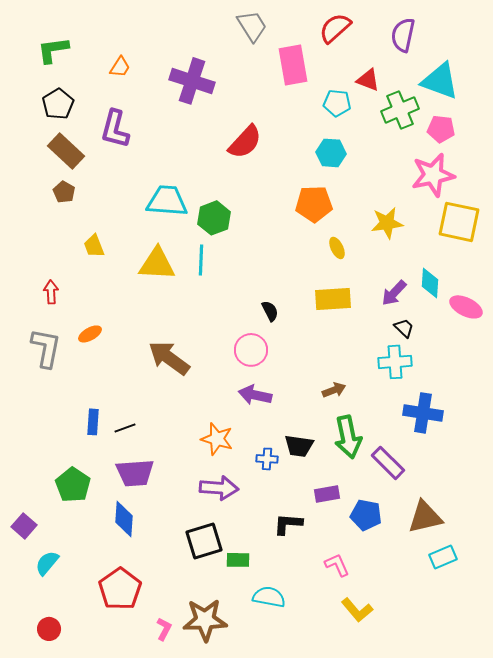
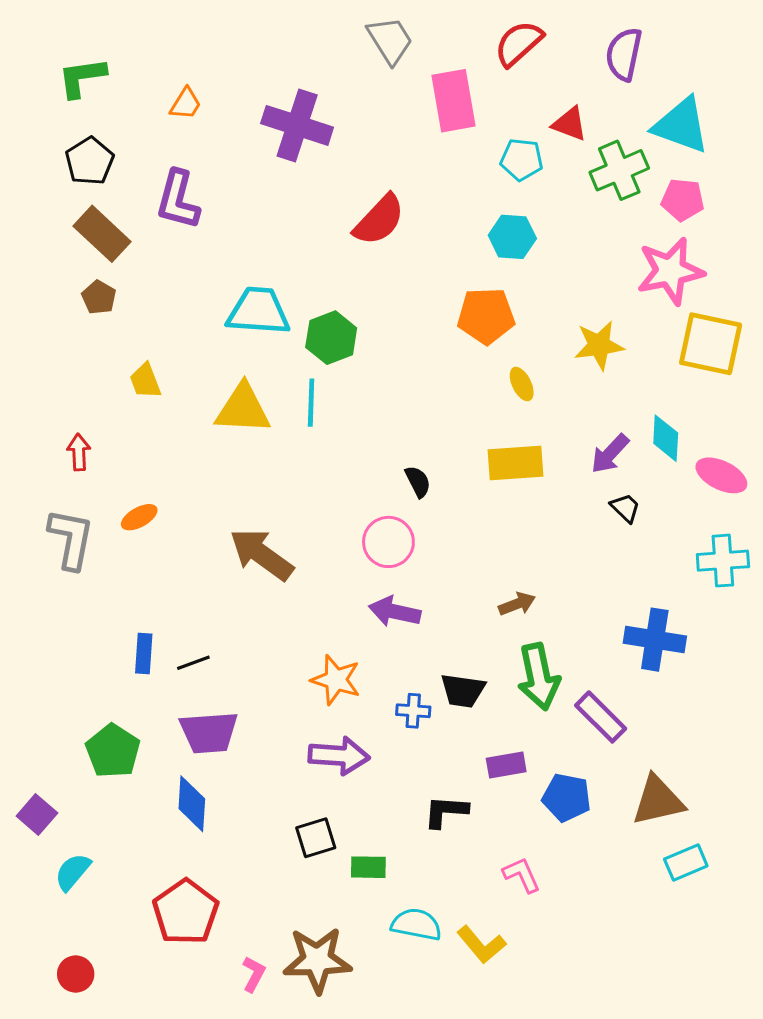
cyan cross: (395, 362) -> (723, 561), moved
black square: (204, 541) -> (316, 838), size x0.7
yellow L-shape: (357, 610) -> (481, 945), moved

